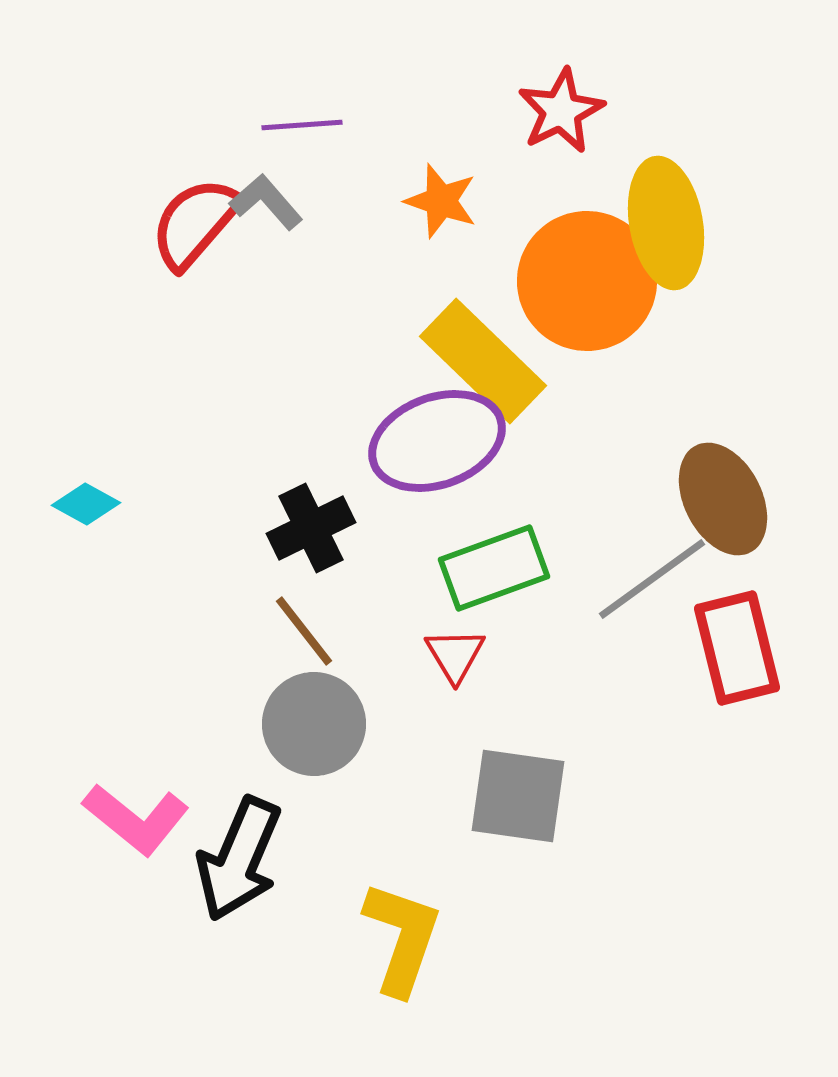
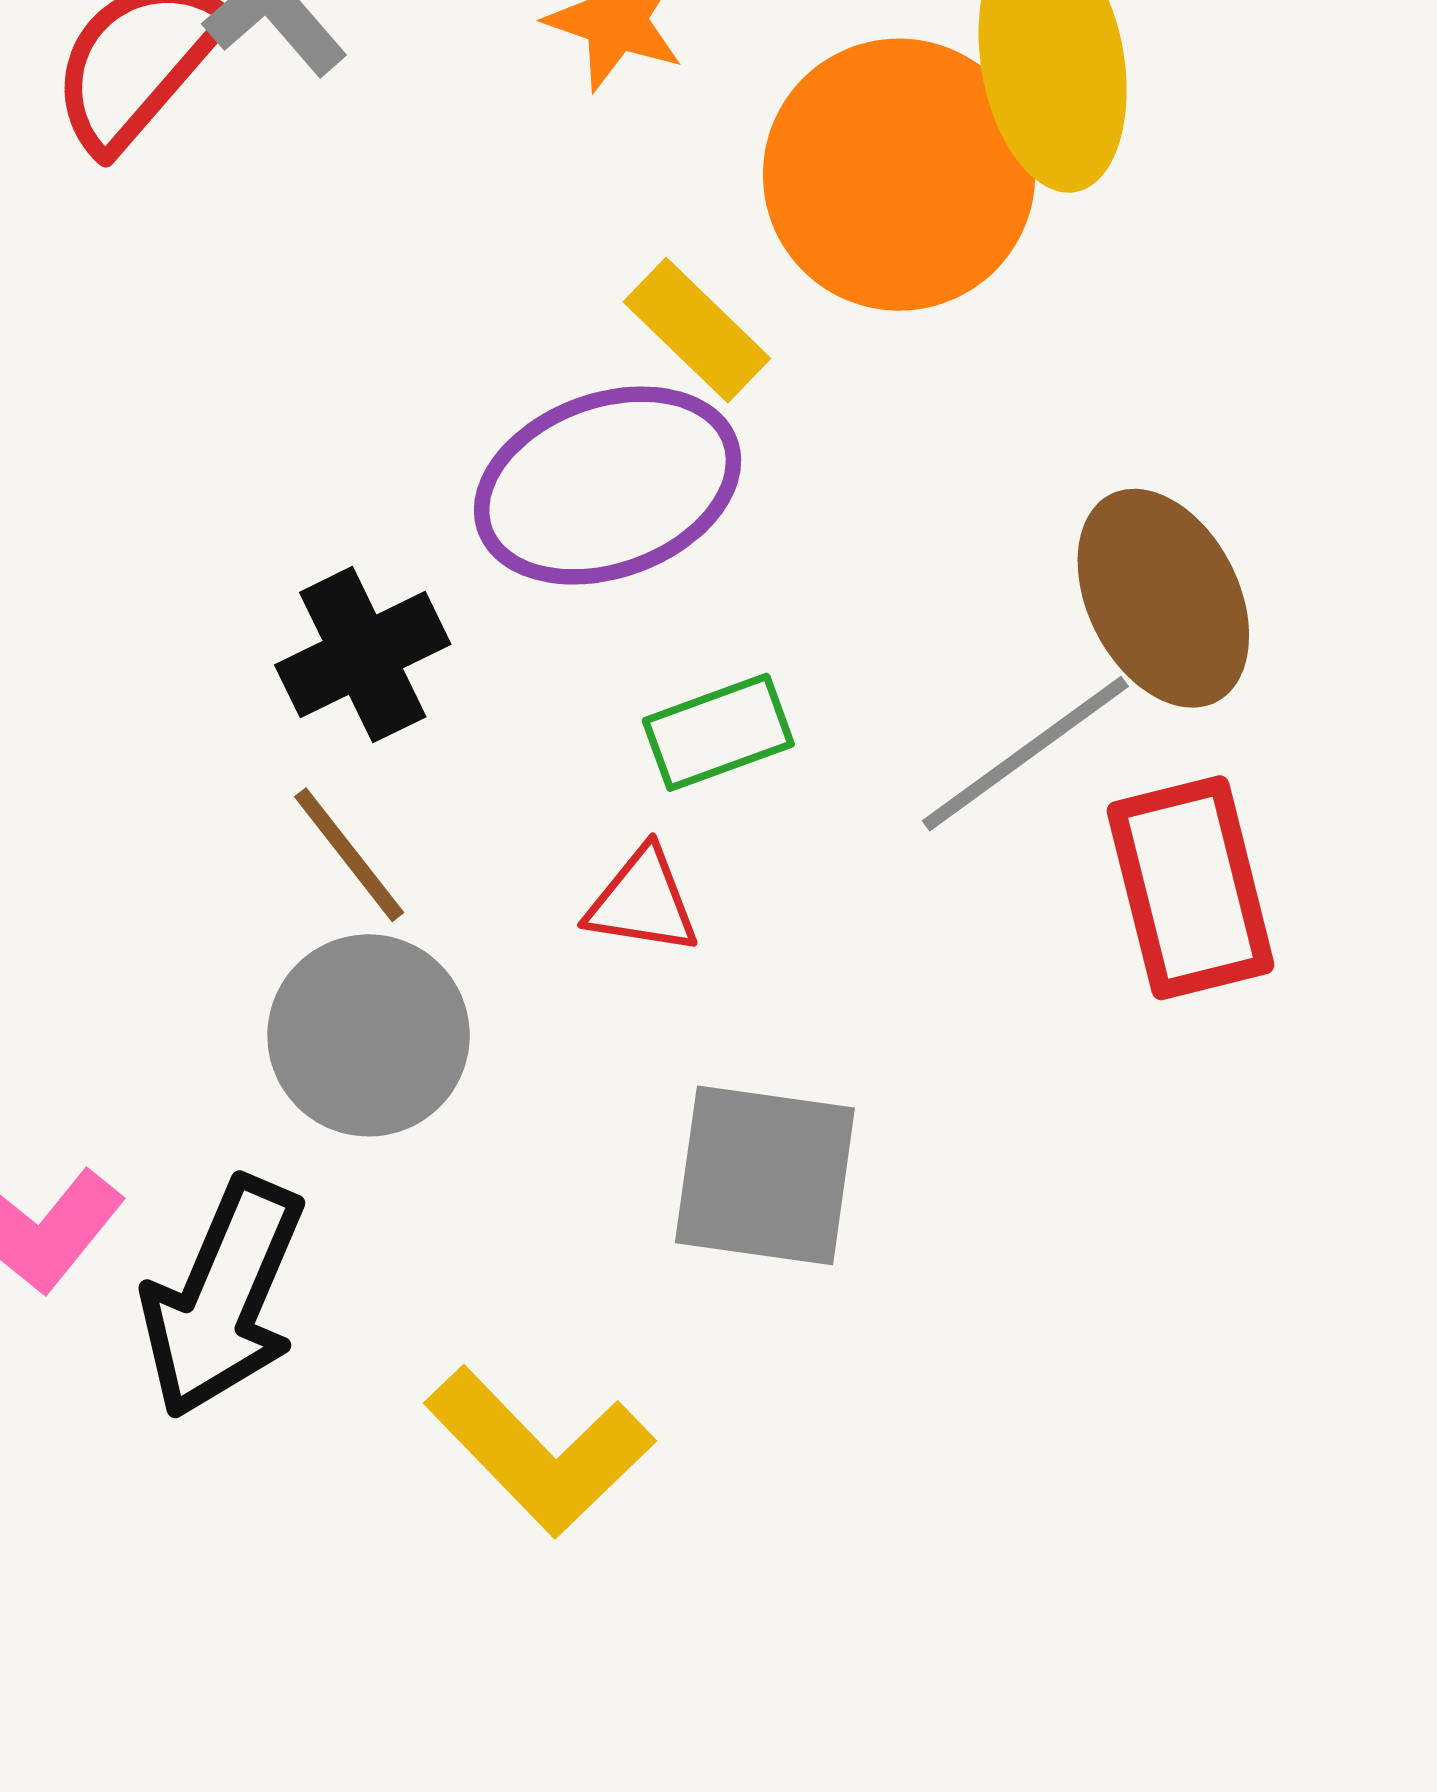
yellow rectangle: (483, 361) -> (697, 330), size x0.6
green rectangle: (494, 568) -> (718, 732), size x0.7
red triangle: (455, 655) -> (643, 901), turned -50
yellow L-shape: (402, 938) -> (540, 1451), turned 117

